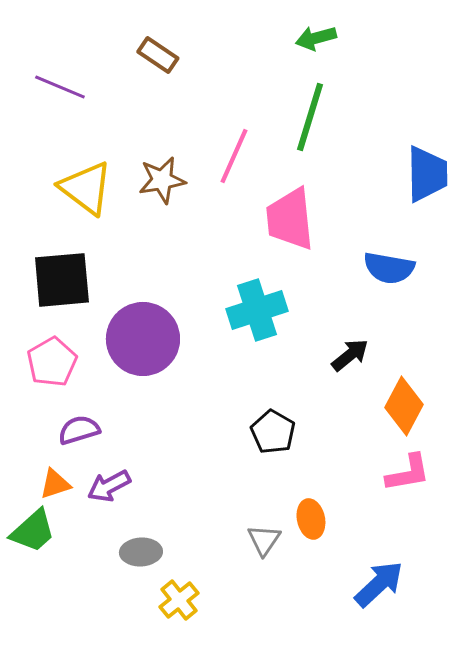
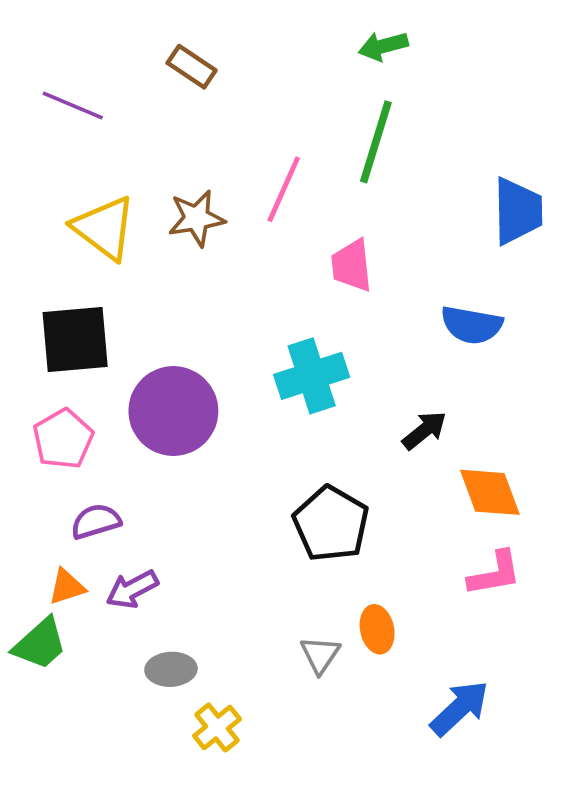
pink trapezoid: (290, 219) -> (352, 266), size x0.7
orange diamond: (404, 406) -> (490, 492), turned -48
black pentagon: (273, 432) -> (331, 524), size x1.4

